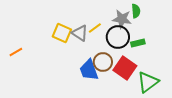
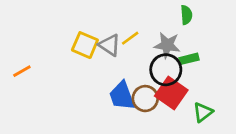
gray star: (122, 19) -> (167, 45), moved
black circle: (118, 37) -> (166, 70), moved
brown circle: (103, 62) -> (145, 99), moved
green triangle: (148, 82) -> (203, 112), size x0.7

